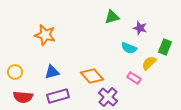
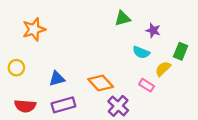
orange star: (45, 35) -> (34, 29), moved, turned -30
yellow circle: (15, 72) -> (16, 68), moved

